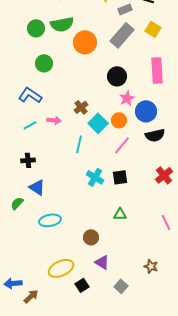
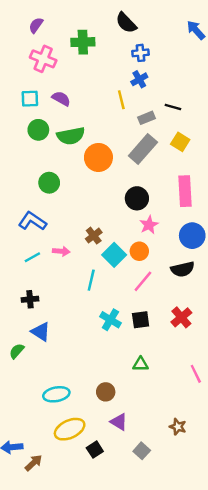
green circle: (36, 28) -> (38, 130), moved
blue circle: (146, 111) -> (192, 236), moved
red cross: (164, 175) -> (181, 317), moved
cyan ellipse: (50, 220) -> (56, 394), moved

